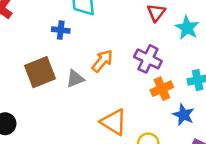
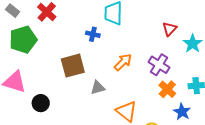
gray triangle: (75, 79) -> (98, 88), moved
orange cross: (162, 89) -> (167, 89), turned -30

